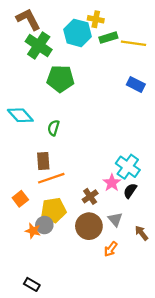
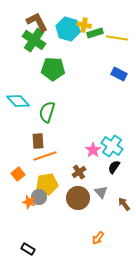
brown L-shape: (28, 19) -> (37, 22), moved
yellow cross: (96, 19) -> (84, 25), moved
green semicircle: (53, 128) -> (47, 112), size x1.5
pink star: (112, 183) -> (93, 150), moved
orange arrow: (111, 249) -> (98, 238), moved

